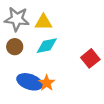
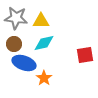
red square: (90, 58) -> (85, 55), turned 30
blue ellipse: (30, 82) -> (24, 63), moved

